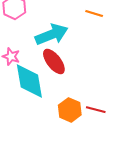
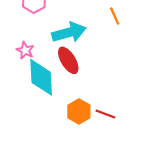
orange line: (94, 13) -> (115, 16), turned 42

